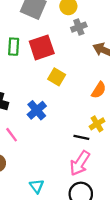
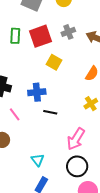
gray cross: (79, 27) -> (68, 32), moved
blue cross: (37, 110) -> (37, 92), turned 36
black line: (81, 137) -> (50, 112), moved

